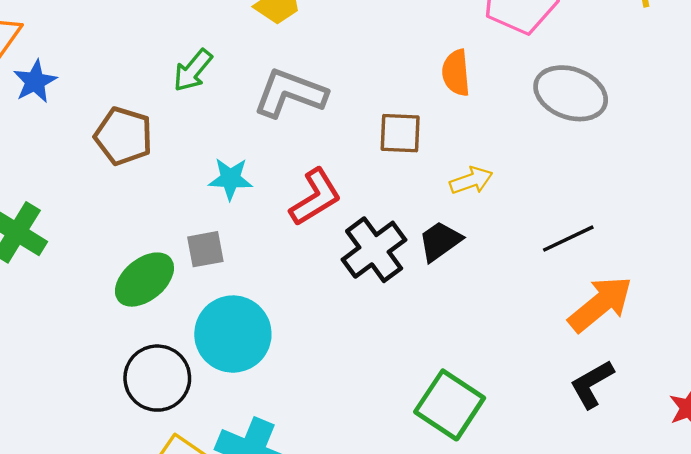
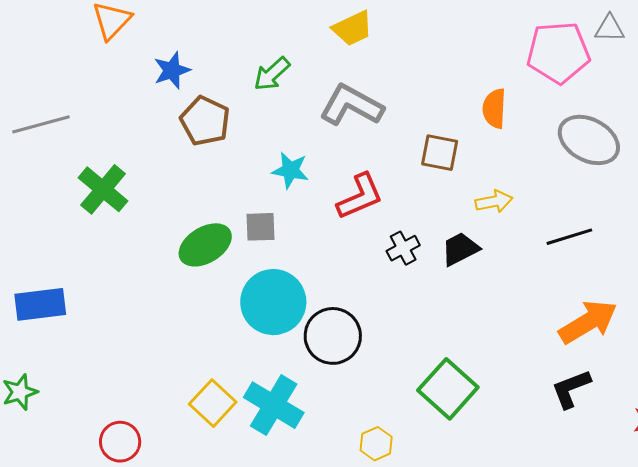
blue star: (35, 82) -> (172, 70), moved
black line: (568, 239) -> (569, 237), moved
black cross: (374, 250) -> (403, 248), size x0.6
black circle: (157, 378) -> (333, 336), moved

